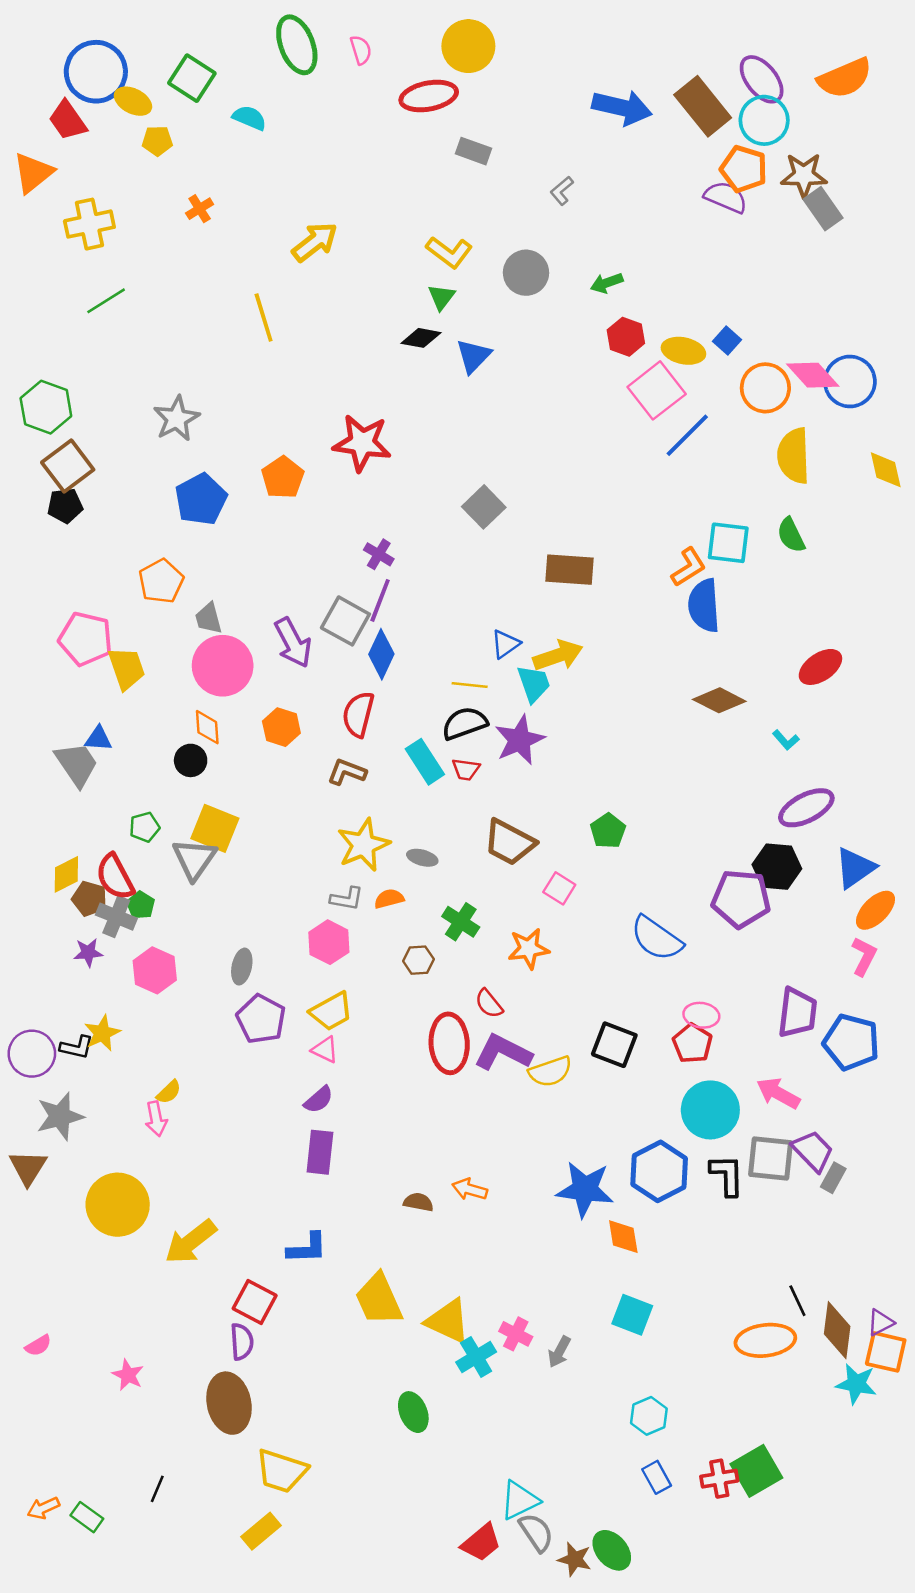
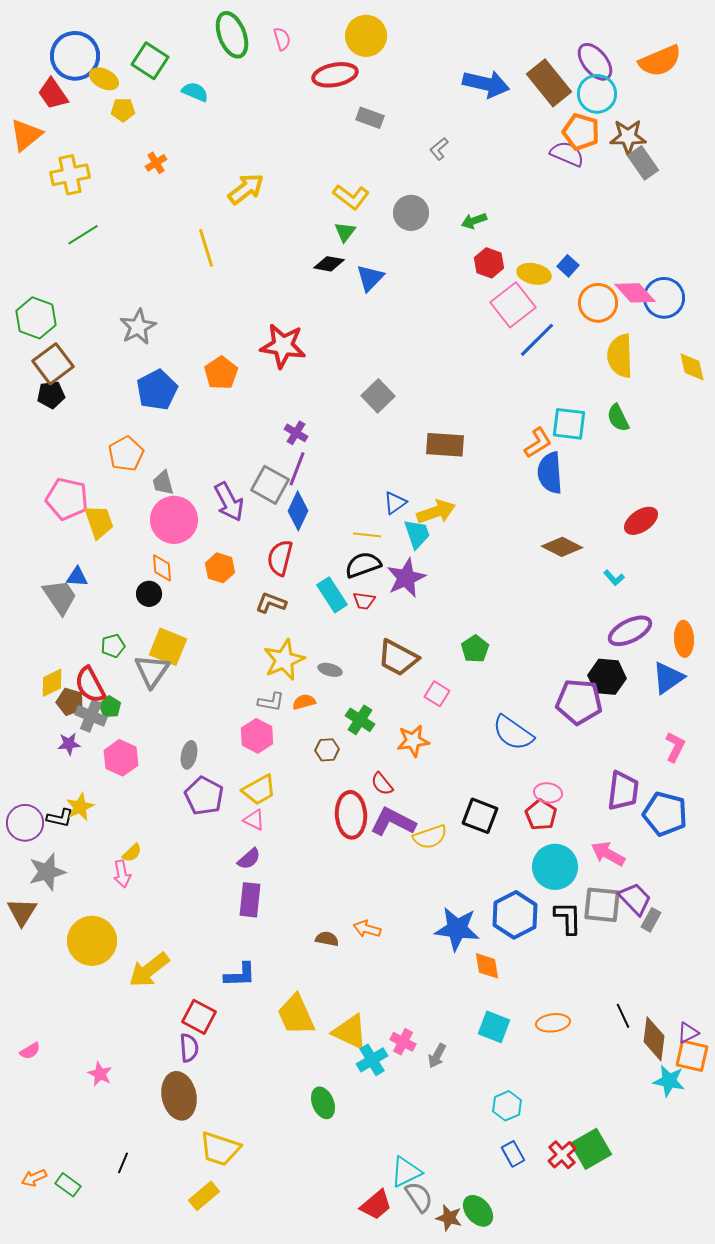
orange ellipse: (875, 910) -> (684, 639), moved, turned -48
orange ellipse: (765, 1340) -> (553, 1023), moved, size x0.7
red cross: (719, 1479) -> (562, 1155), turned -32

